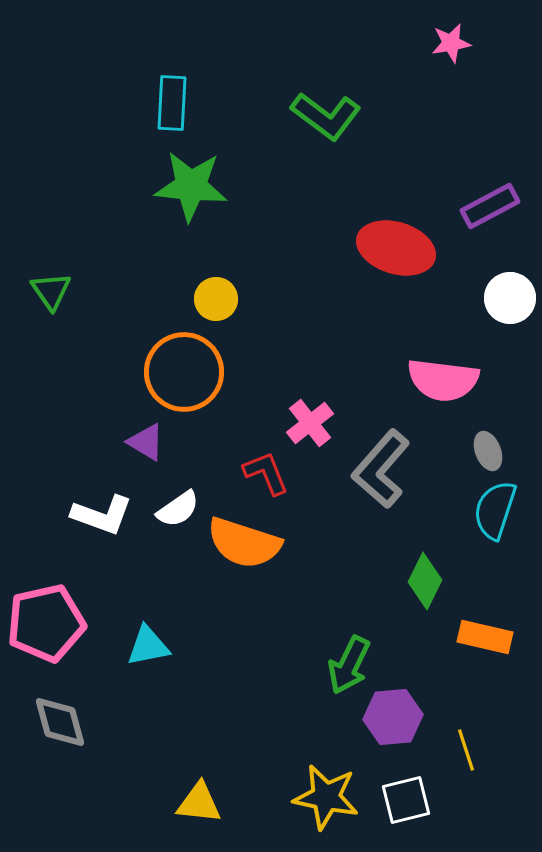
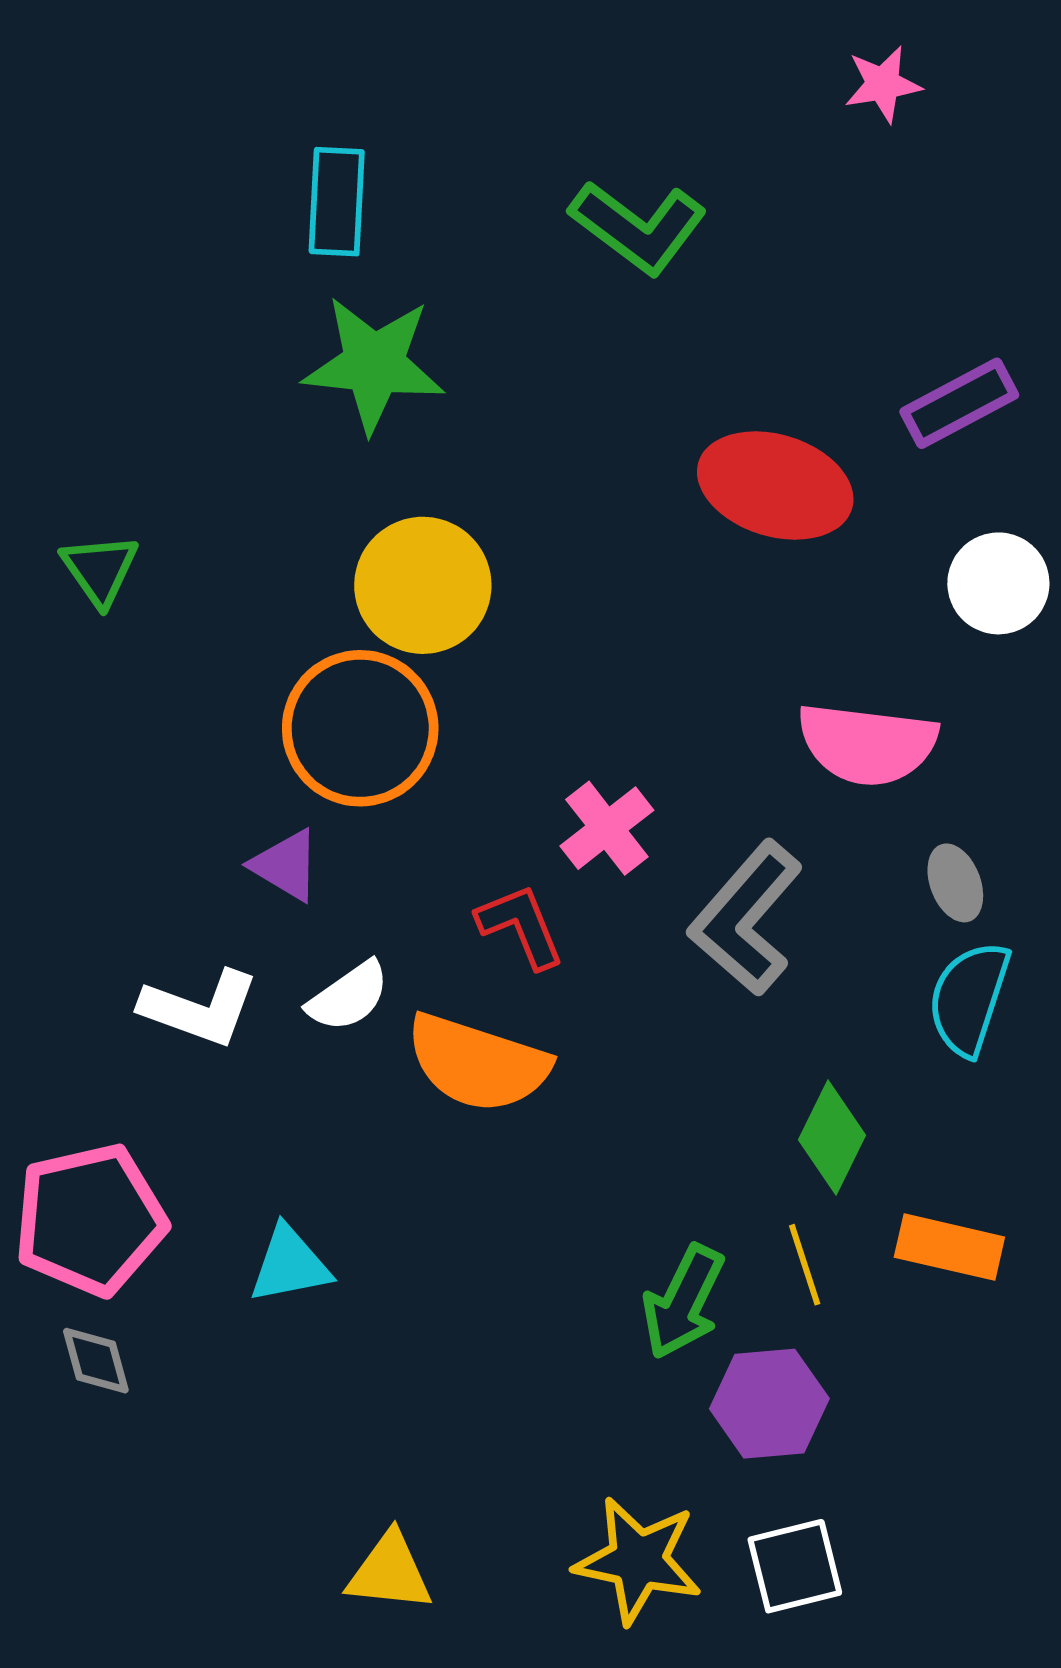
yellow circle: (216, 299) -> (423, 585), size x1.6
gray diamond: (60, 722) -> (96, 1361), moved, size x0.7
yellow line: (466, 750) -> (805, 1265), moved

